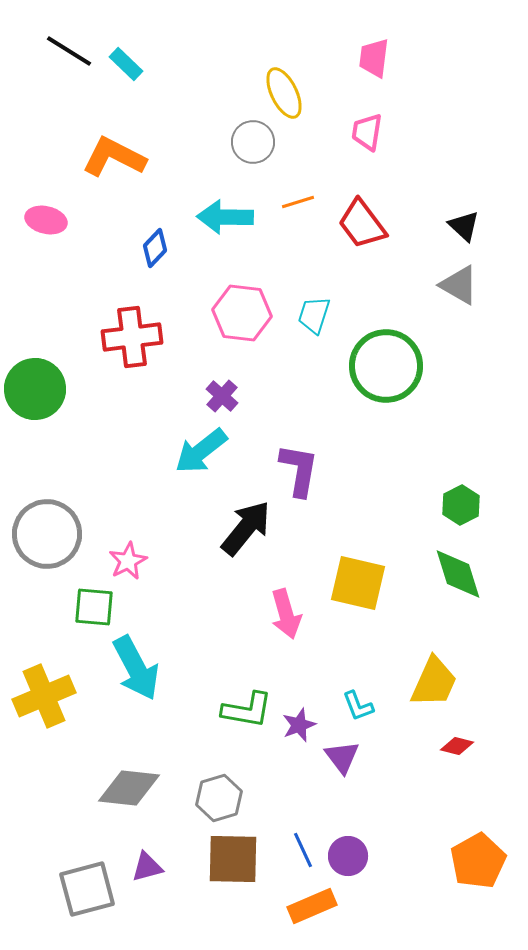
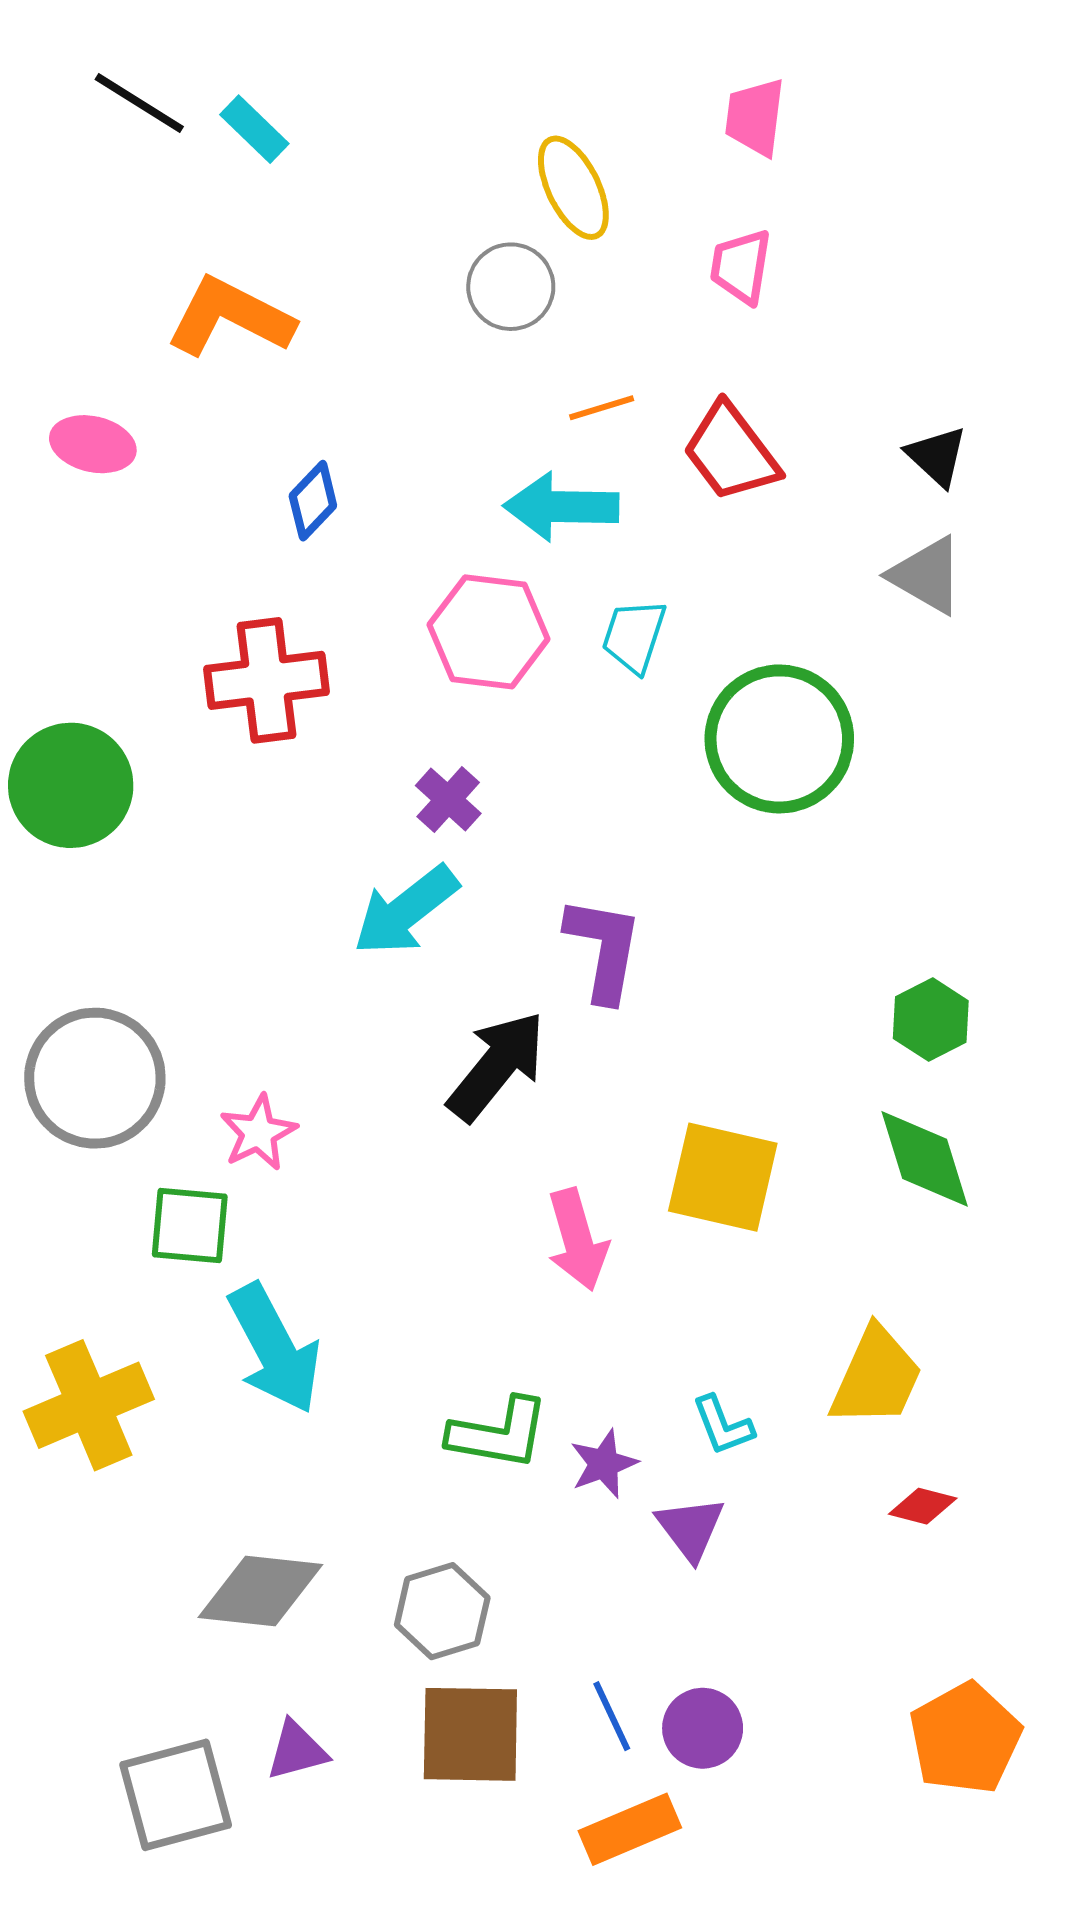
cyan arrow: (225, 217) -> (561, 507), moved

